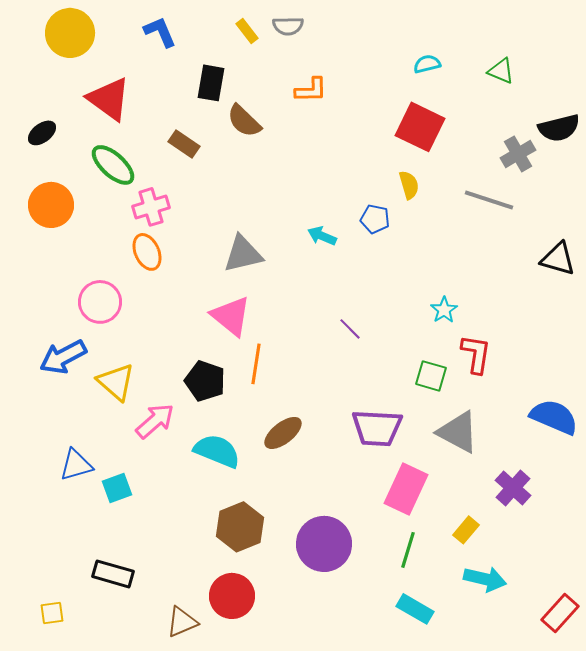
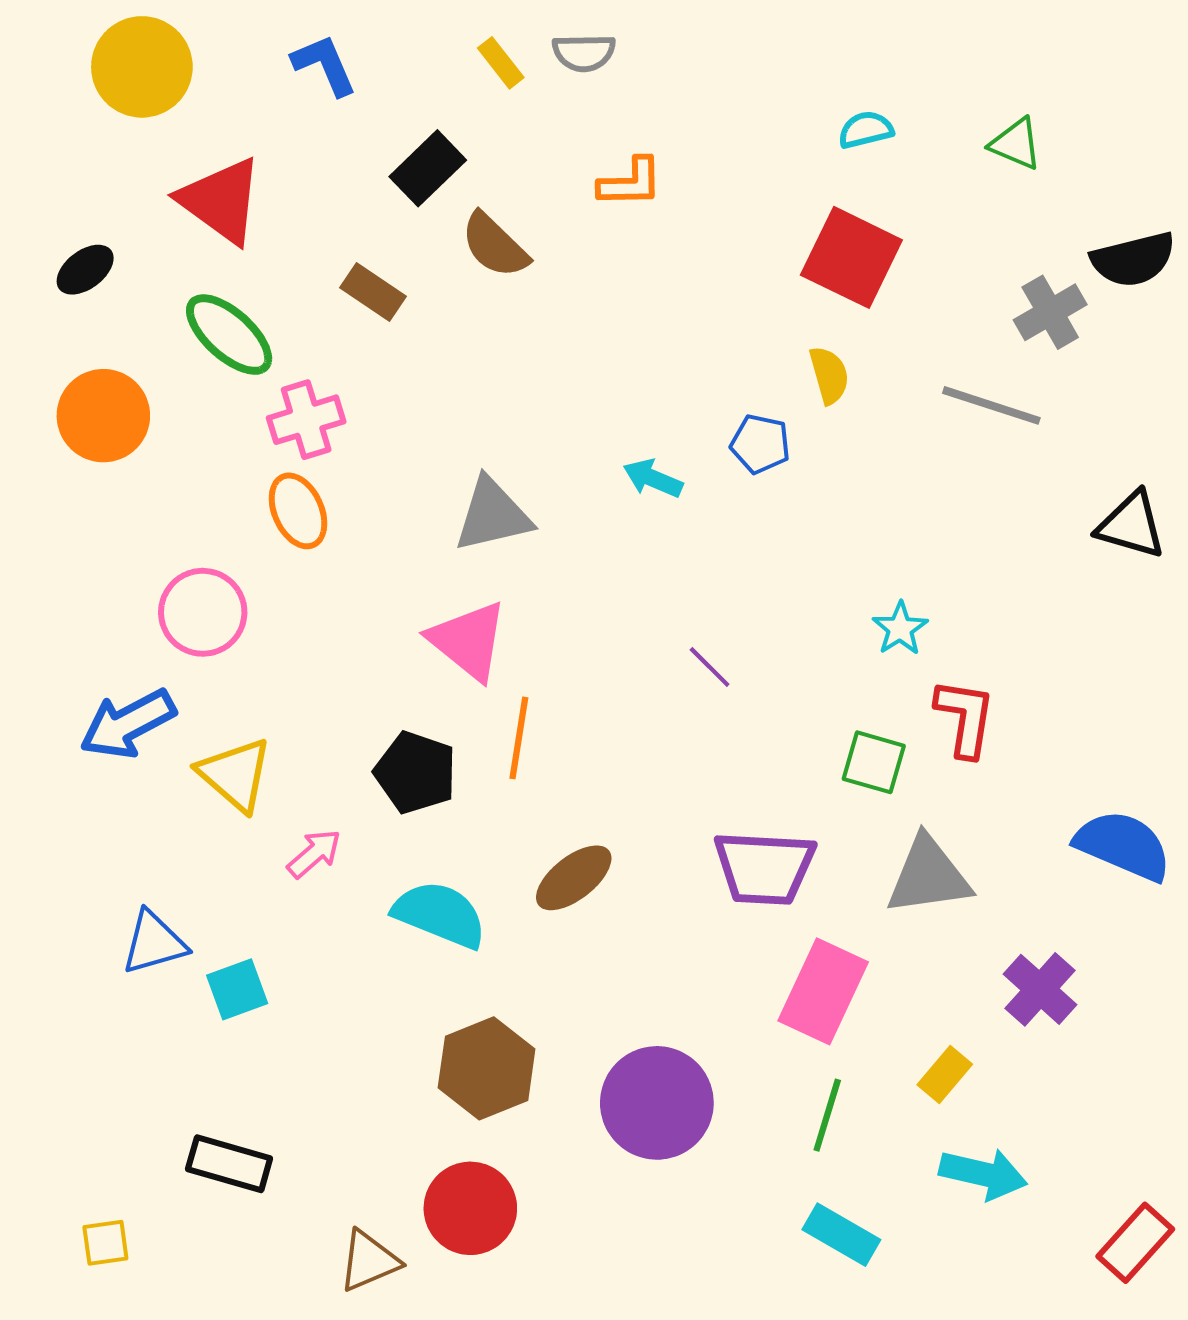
black rectangle: (211, 83) -> (428, 168), turned 36
pink arrow: (155, 421) -> (314, 854), size x0.7
gray triangle: (458, 432) -> (929, 876), turned -36

